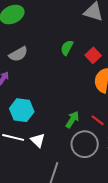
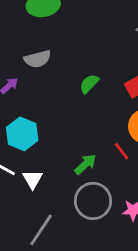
green semicircle: (67, 48) -> (89, 84), moved
red line: (98, 120) -> (122, 151), moved

